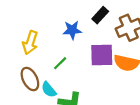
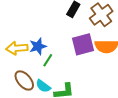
blue star: (72, 30) -> (38, 46), moved
yellow arrow: (30, 43) -> (17, 48), turned 80

